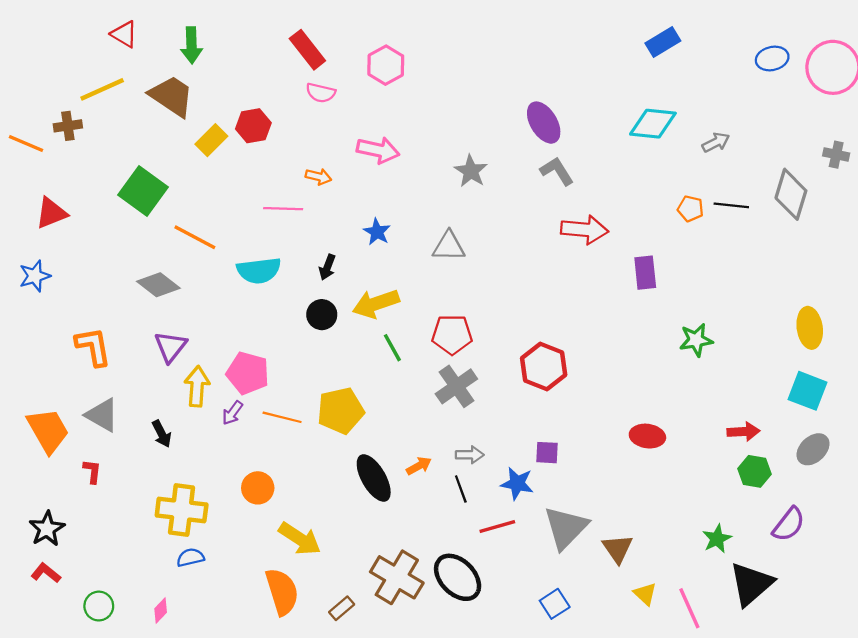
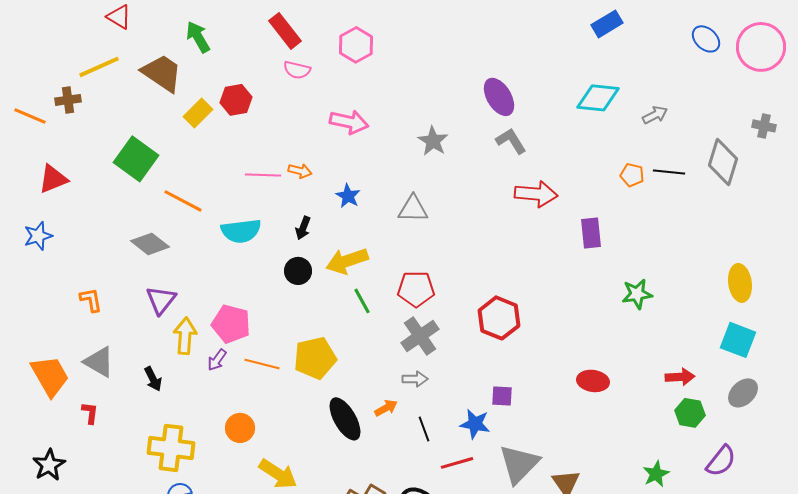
green arrow: (192, 45) -> (198, 37), moved, turned 152
blue ellipse: (772, 59) -> (706, 39), turned 56
orange arrow: (318, 177) -> (300, 171), moved
orange L-shape: (93, 347) -> (91, 300), size x0.7
gray arrow: (470, 455) -> (415, 379), moved

